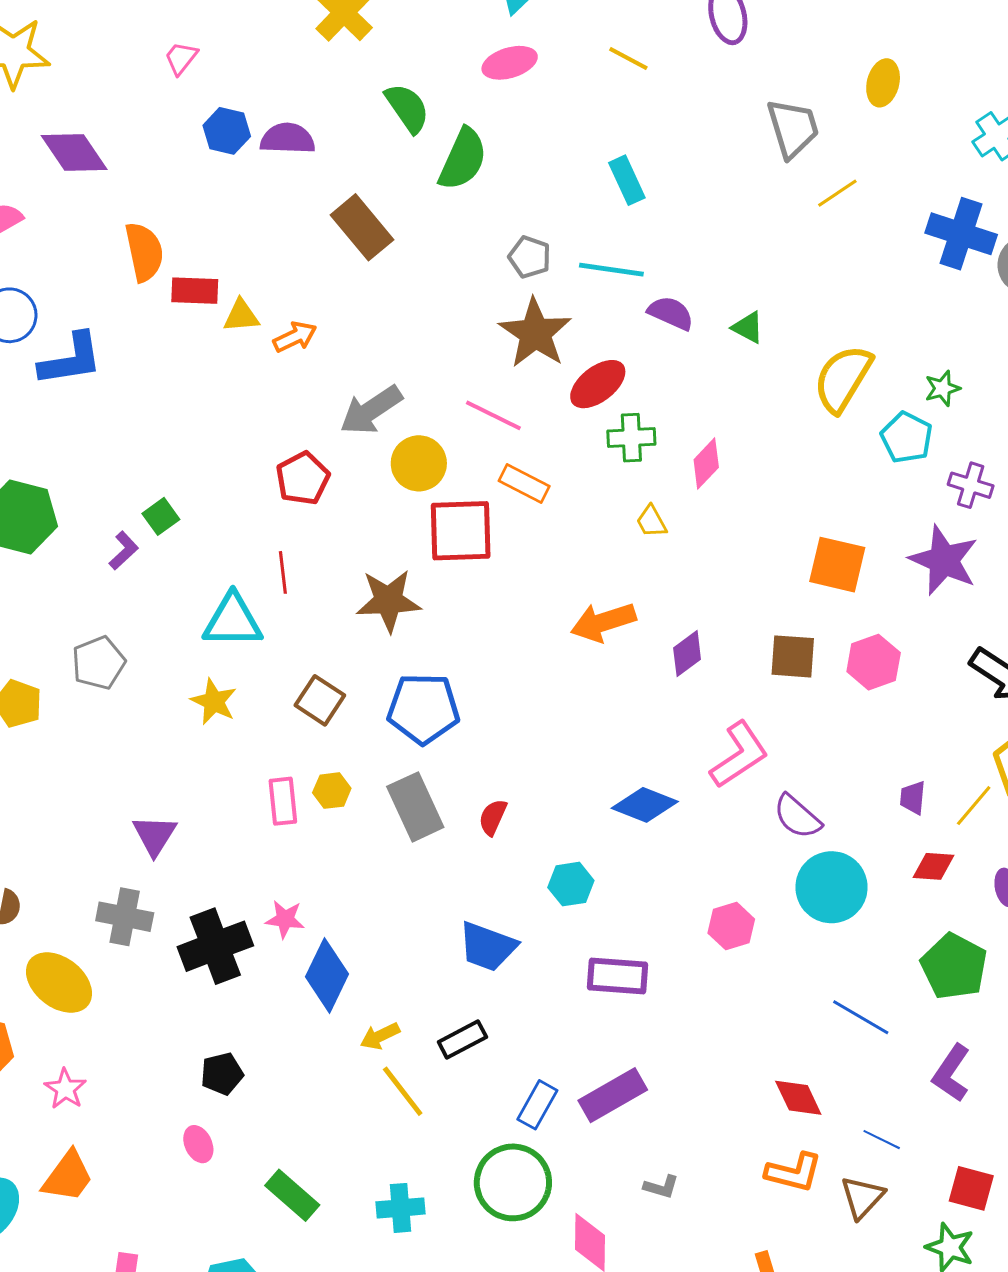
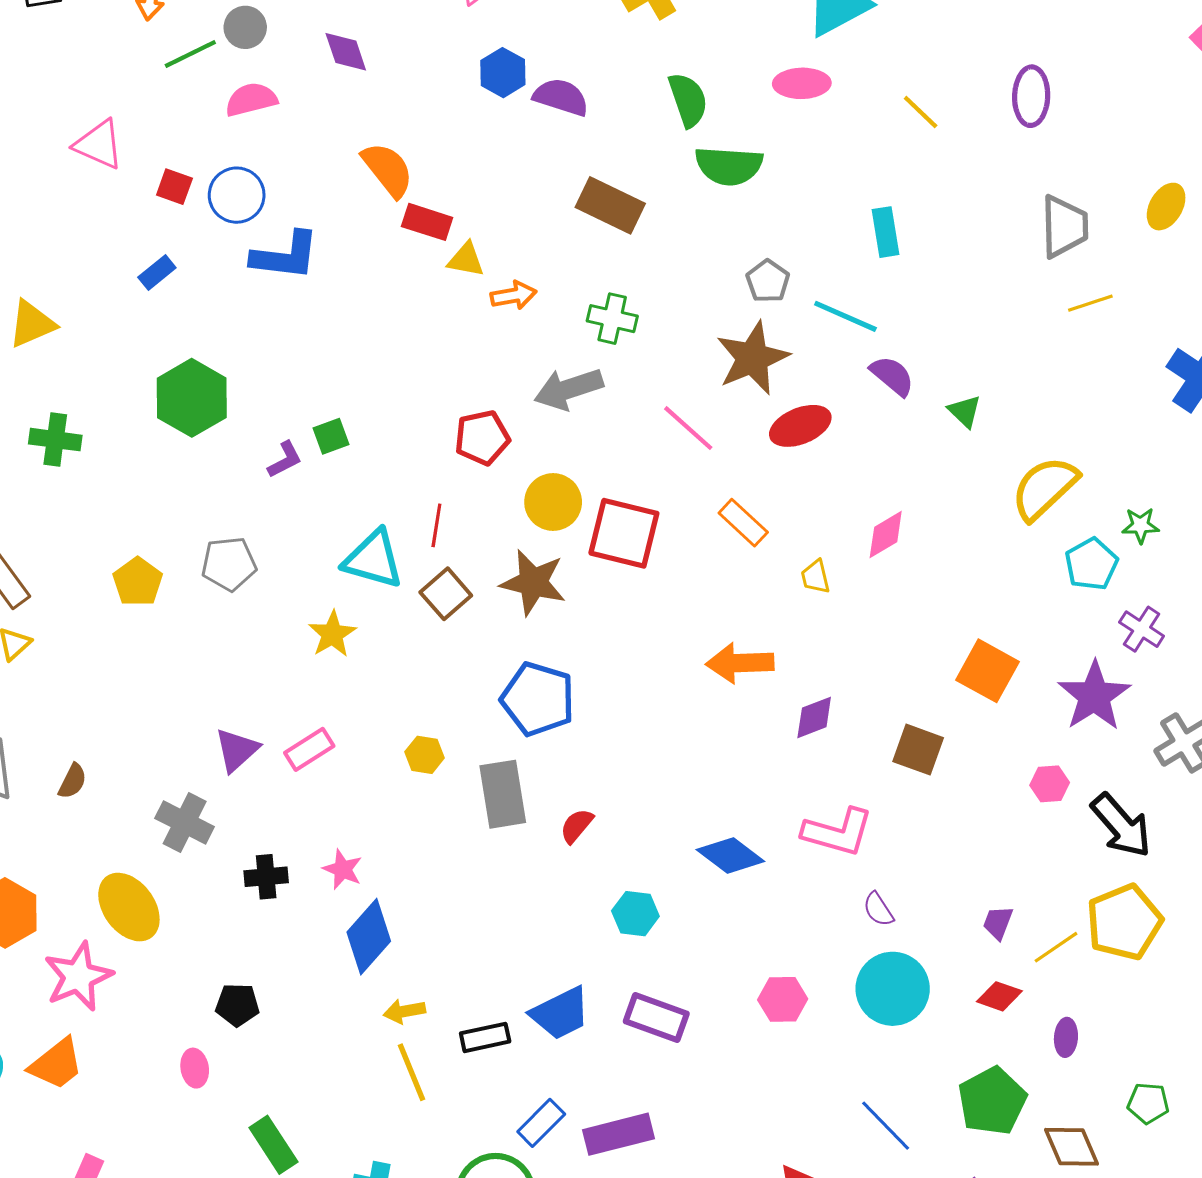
purple diamond: (74, 152) -> (346, 52), size x0.7
green semicircle: (463, 159) -> (729, 166), turned 54
brown rectangle: (362, 227) -> (610, 205), turned -40
orange semicircle: (144, 252) -> (388, 170), turned -42
green cross: (631, 438) -> (612, 319), moved
yellow circle: (419, 463) -> (553, 502), moved
orange rectangle: (524, 484) -> (743, 523), moved
pink hexagon: (874, 662) -> (1050, 784), moved, size x0.7
brown square: (320, 700) -> (446, 594), moved
pink L-shape: (739, 755) -> (838, 832), turned 34
pink rectangle: (283, 801) -> (309, 749), moved, turned 48
purple semicircle: (797, 817) -> (878, 909), size x0.7
black cross: (215, 946) -> (266, 877), size x0.6
blue trapezoid: (488, 947) -> (560, 1013), moved, turned -62
yellow ellipse: (59, 983) -> (129, 907), moved
pink star: (65, 1089) -> (78, 977), size x1.6

